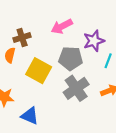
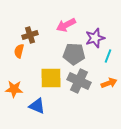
yellow square: (39, 71) -> (51, 78), moved, turned -30
gray cross: (76, 88) -> (79, 81), turned -30

